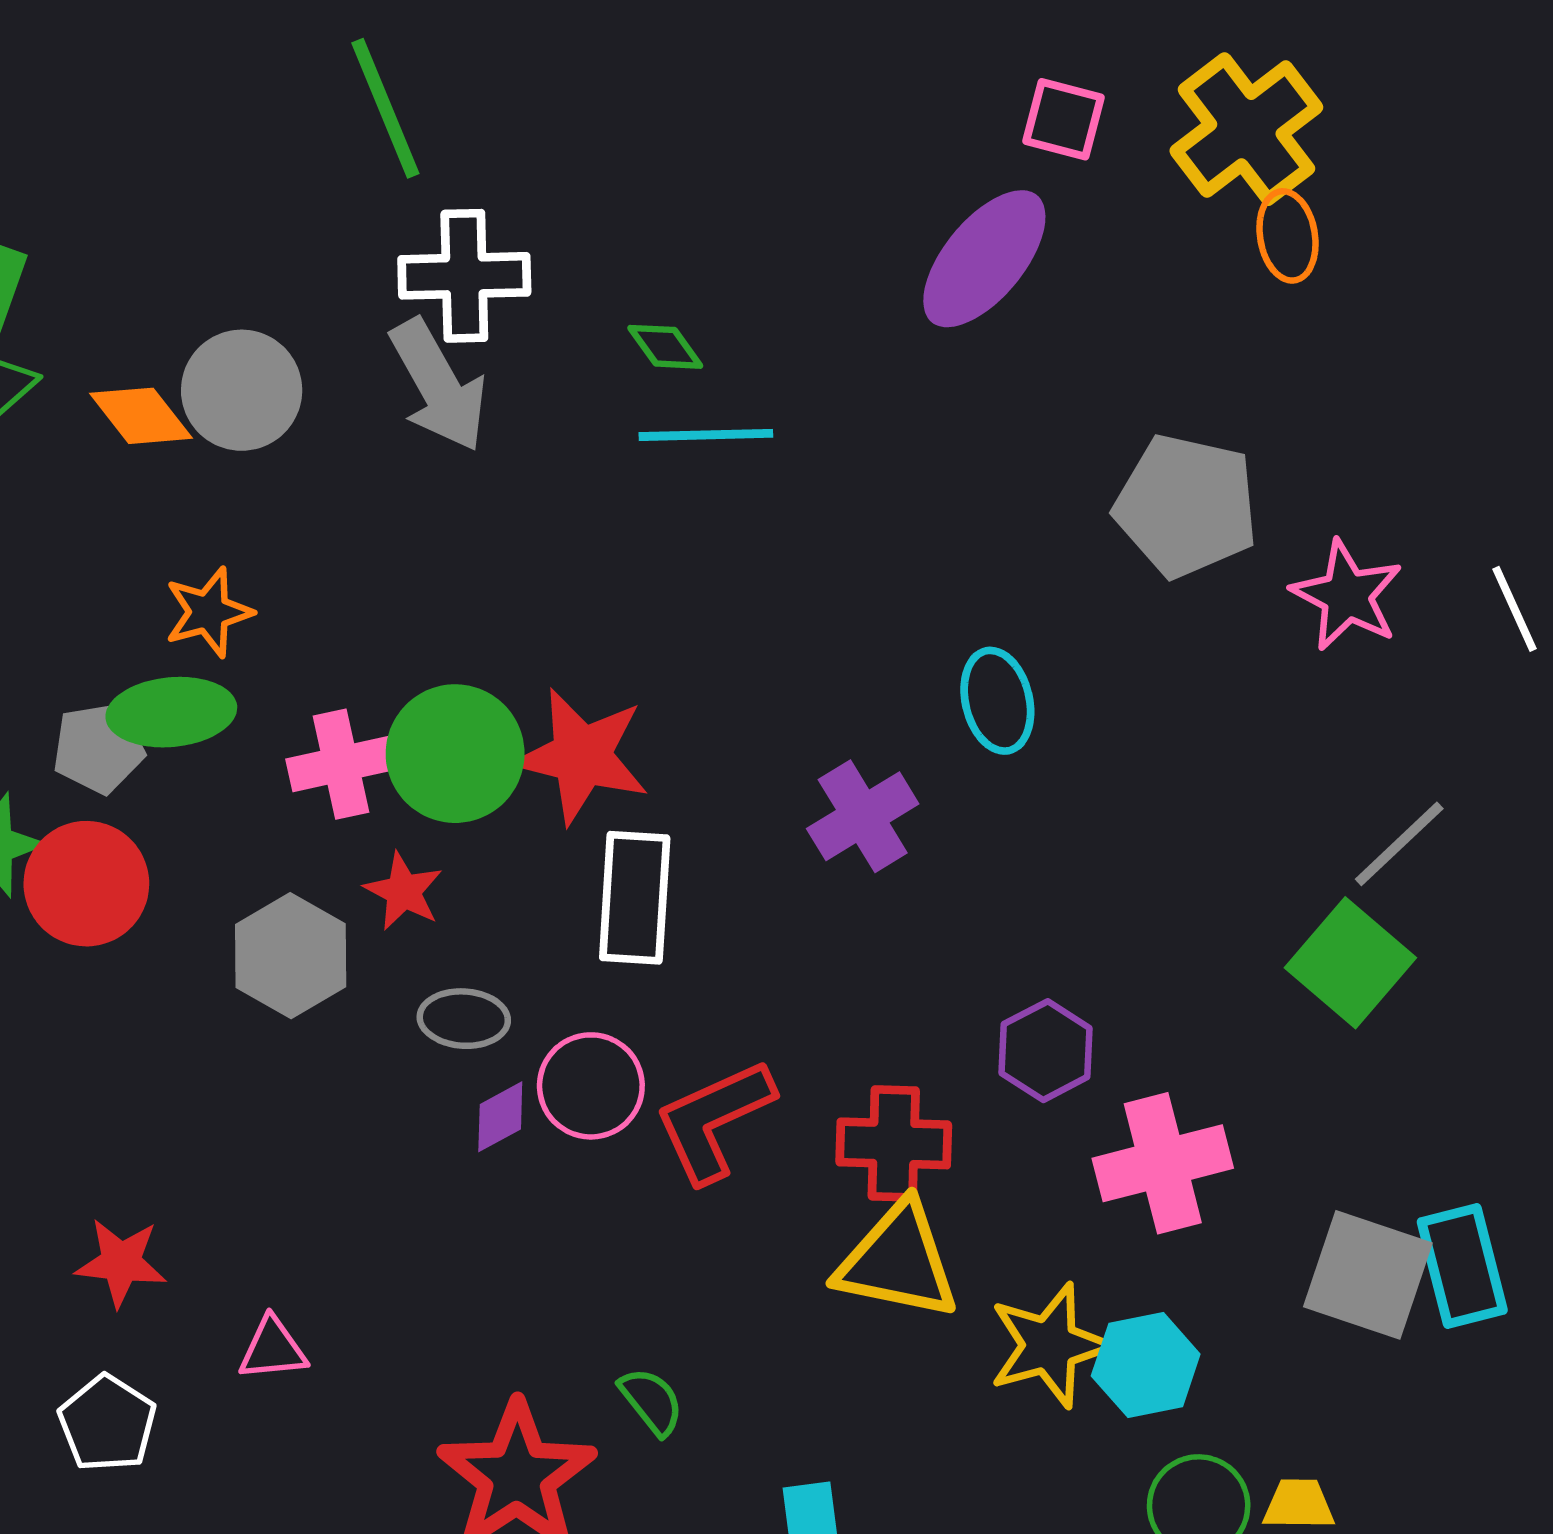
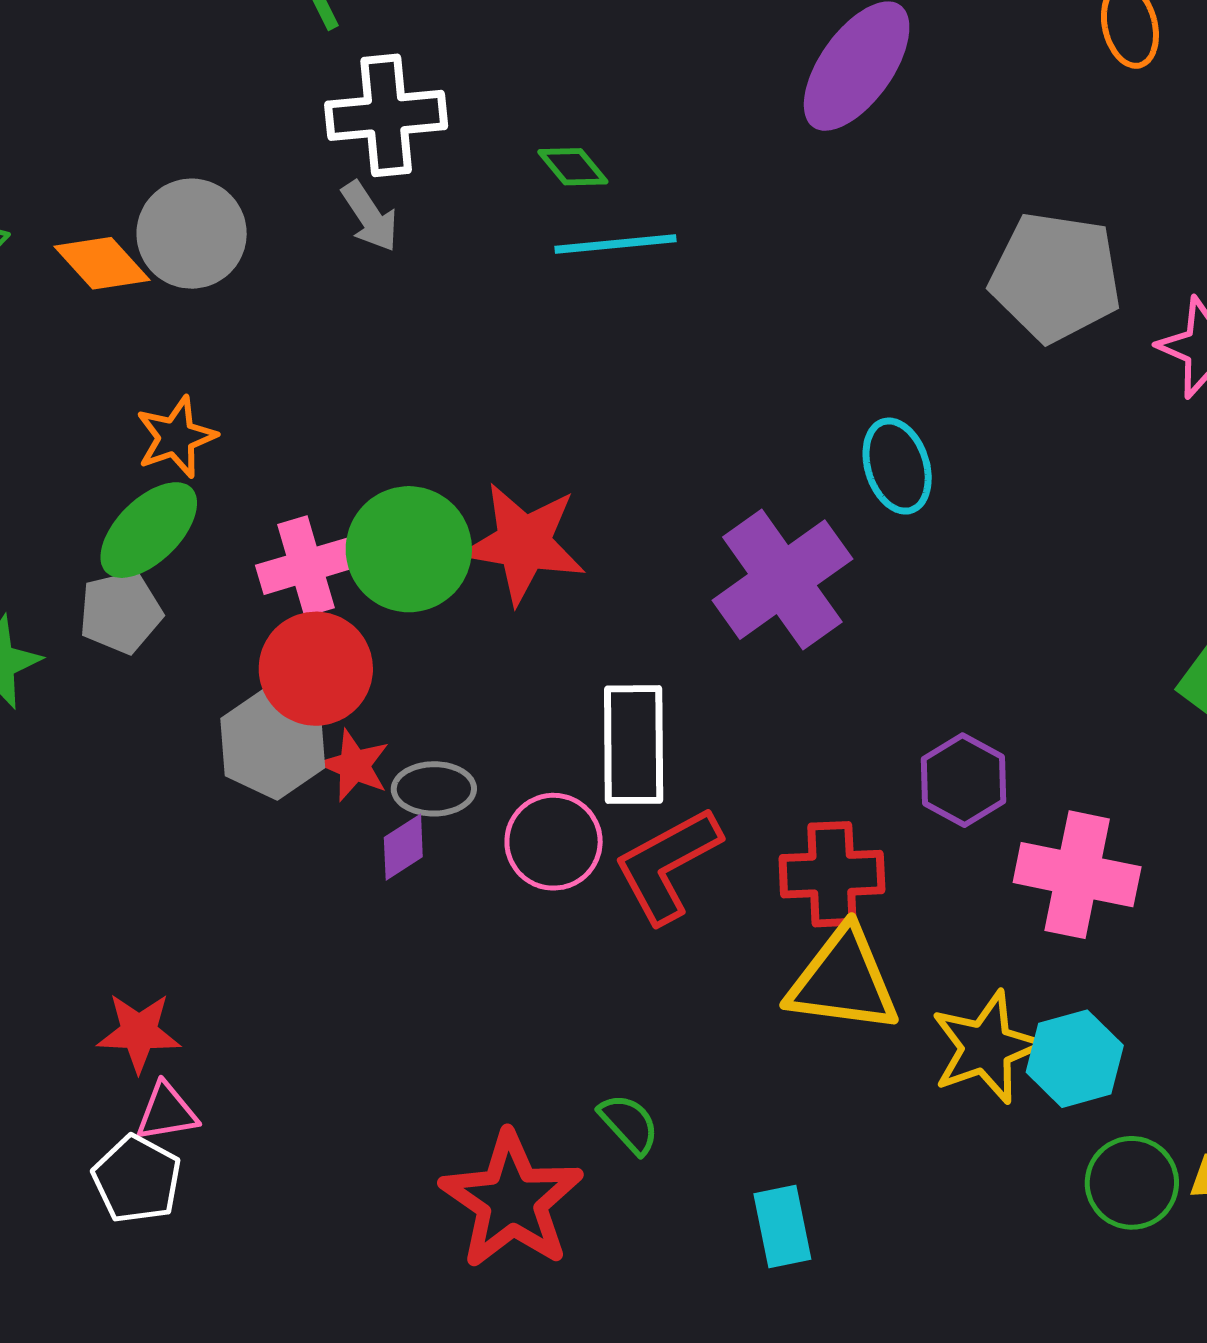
gray arrow: (438, 385) -> (370, 216), size x0.6
green ellipse: (171, 712) -> (149, 530), turned -35
gray pentagon: (98, 748) -> (121, 612), moved
purple cross: (863, 816) -> (782, 580), size x1.4
red circle: (86, 884) -> (316, 669), moved
red star: (403, 891) -> (354, 765), moved
white rectangle: (635, 898) -> (634, 745), moved
purple diamond: (500, 1117) -> (403, 847), moved
pink cross: (1163, 1163) -> (1077, 875), turned 30
pink triangle: (273, 1349) -> (167, 1112), moved

